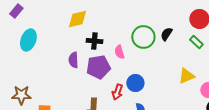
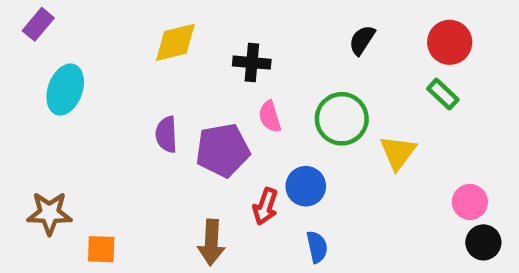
black semicircle: (166, 34) -> (362, 40), moved
green circle: (143, 37) -> (342, 119), moved
black cross: (94, 41) -> (252, 63), moved
yellow triangle: (186, 76) -> (398, 152), moved, turned -30

